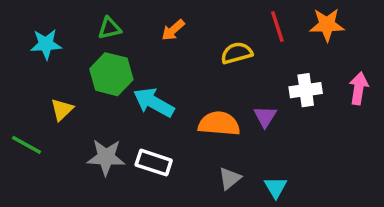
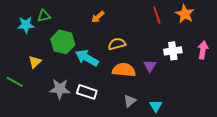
orange star: (327, 25) -> (185, 14), turned 30
green triangle: (110, 28) -> (44, 16), moved
yellow semicircle: (237, 53) -> (117, 44), moved

